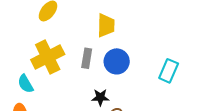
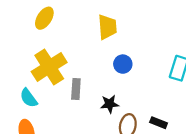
gray rectangle: (87, 58) -> (76, 89), moved
blue circle: (117, 61) -> (123, 64), size x0.7

